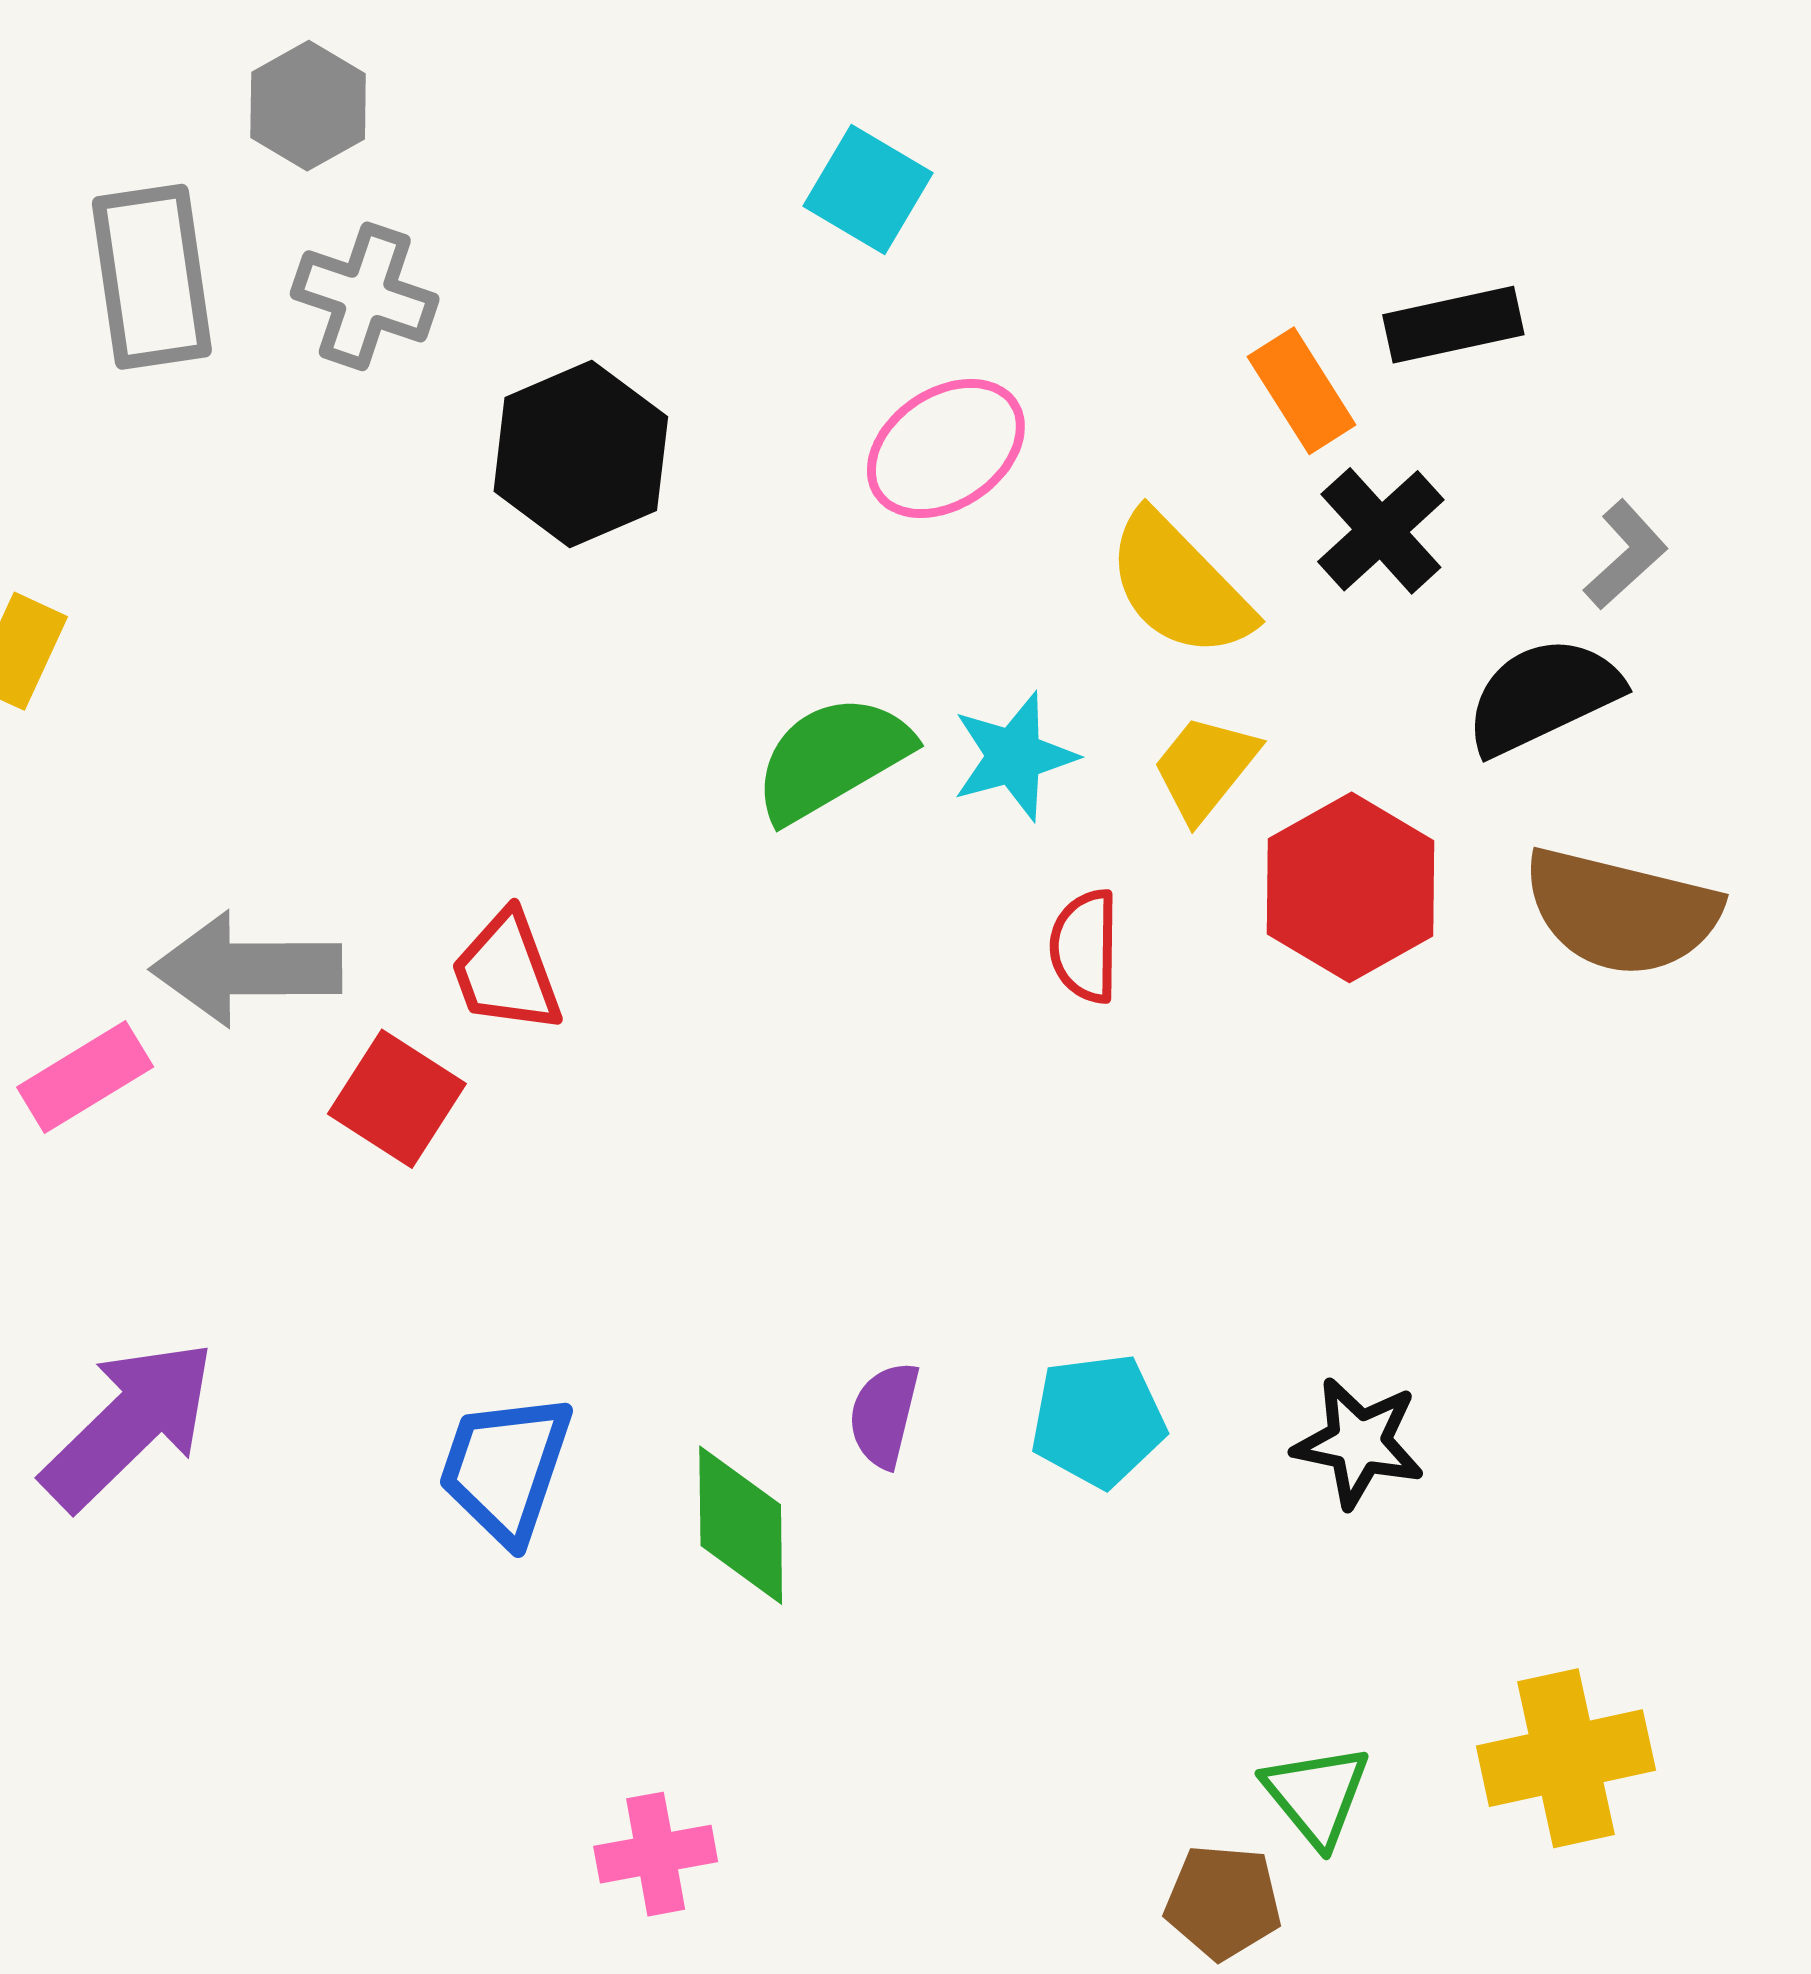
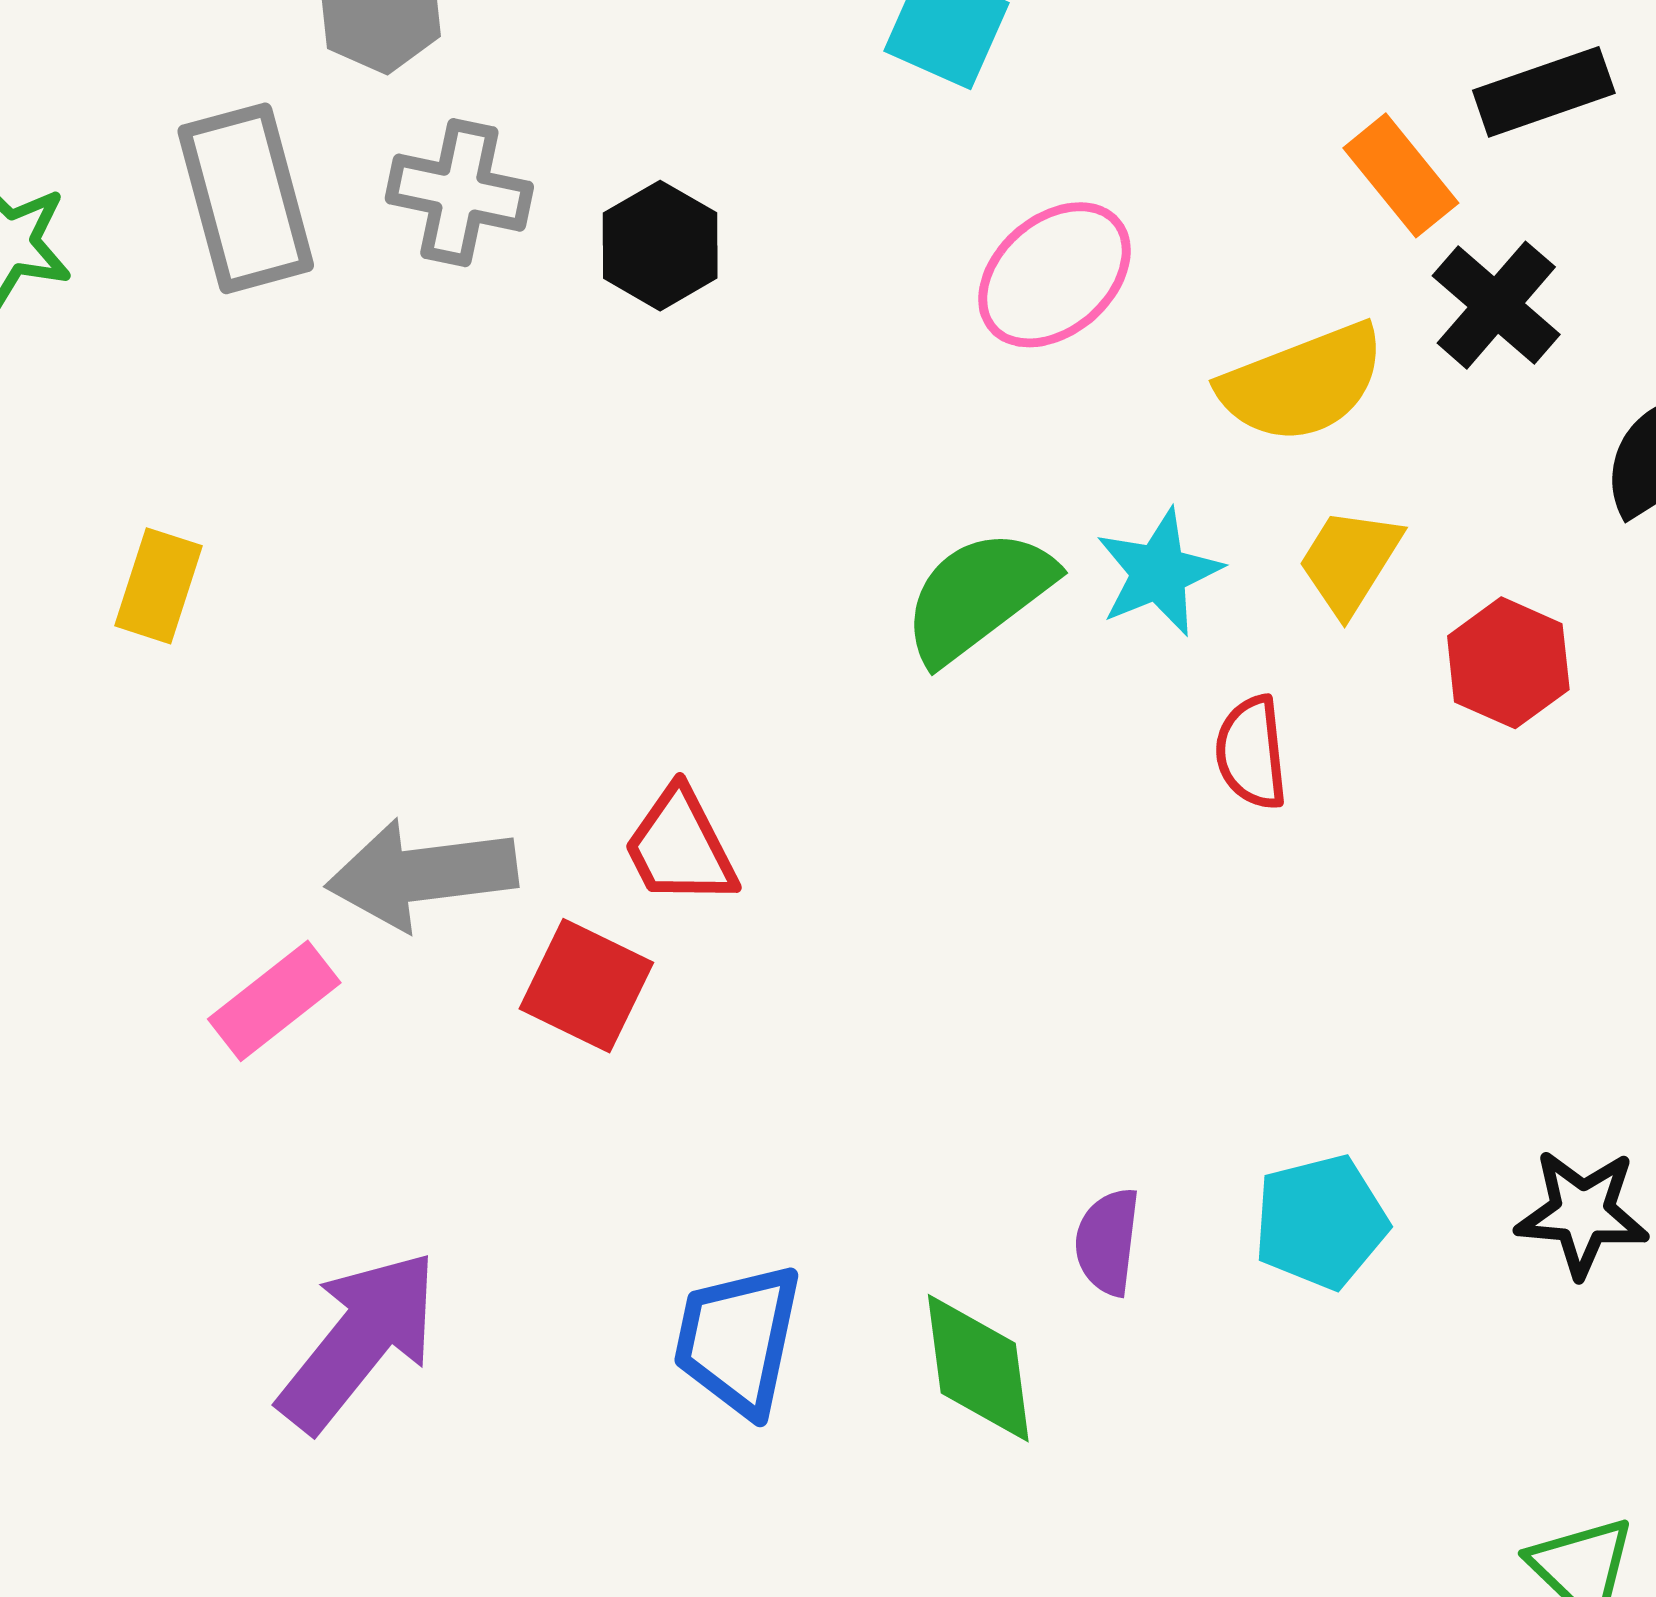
black hexagon: (581, 454) -> (660, 246), moved, size x0.7
yellow semicircle: (1179, 585) -> (1302, 383), turned -60
red hexagon: (1351, 887) -> (1508, 663), size x0.7

